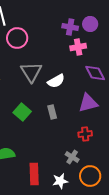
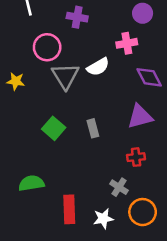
purple cross: (70, 27) -> (77, 17), moved
pink circle: (17, 38) -> (47, 47), moved
white semicircle: (56, 81) -> (98, 67), moved

